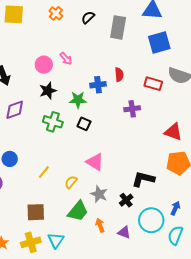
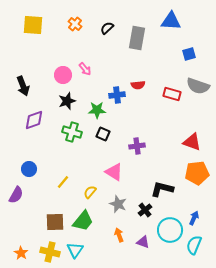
blue square: (159, 42) -> (189, 54), moved, size x0.6
red semicircle: (119, 75) -> (138, 85), turned 88
purple cross: (132, 109) -> (137, 146), moved
green trapezoid: (78, 211) -> (83, 221), moved
yellow cross: (31, 242) -> (50, 252), turned 30

